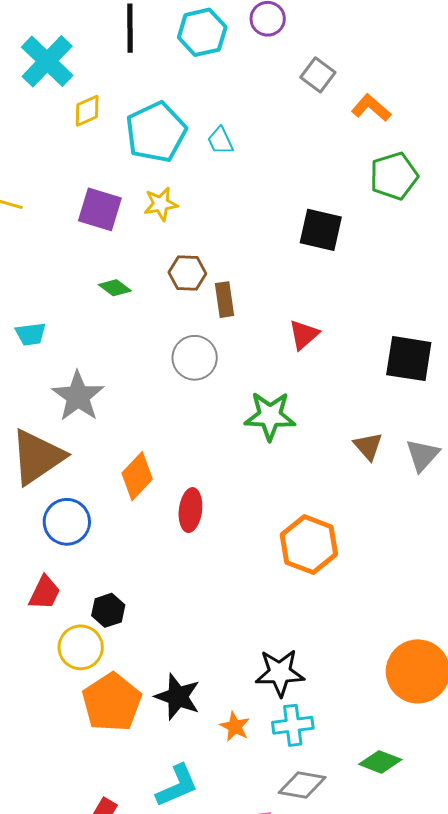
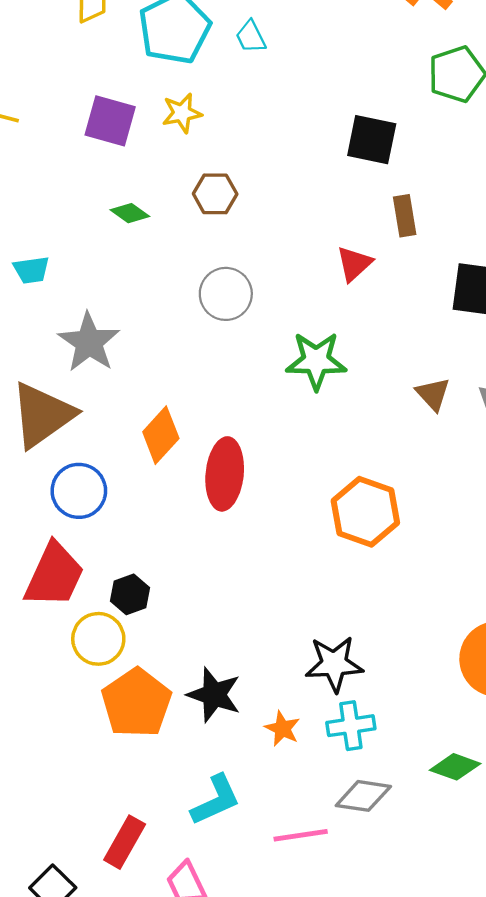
brown rectangle: (224, 300) -> (405, 216), moved
red ellipse: (190, 510) -> (225, 474), size x1.4
red trapezoid: (45, 593) -> (54, 575), size x1.6

